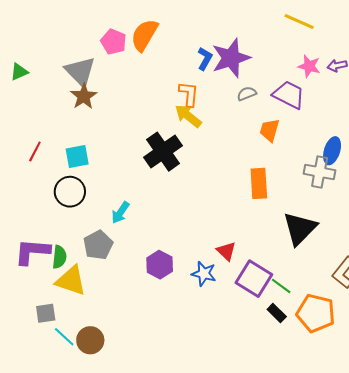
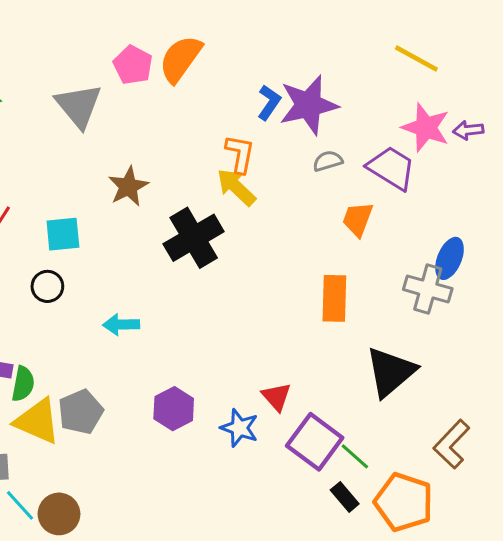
pink star: (309, 66) -> (426, 128), size x1.4
brown star: (84, 96) -> (128, 186), moved
black circle: (70, 192) -> (47, 286), size x0.7
cyan arrow: (120, 213) -> (121, 325), turned 50
gray pentagon: (98, 245) -> (81, 412), moved

